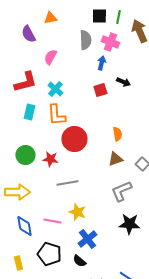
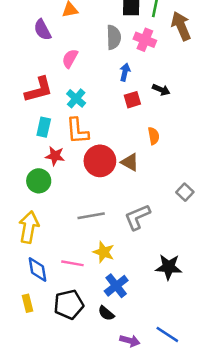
blue arrow: (101, 63) -> (125, 72), moved
orange semicircle: (117, 134) -> (154, 136), moved
red star: (50, 159) -> (55, 156), moved
brown triangle: (115, 159) -> (130, 162), moved, turned 49
gray L-shape: (121, 191) -> (137, 217), moved
yellow arrow: (17, 192) -> (29, 227), turned -80
black pentagon: (49, 254) -> (69, 304), turned -30
yellow rectangle: (18, 263) -> (27, 303), moved

